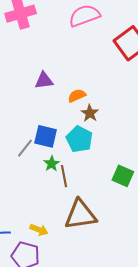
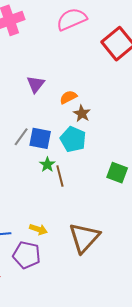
purple triangle: (44, 81) -> (36, 84), turned -42
gray line: (25, 148) -> (21, 137), moved
brown triangle: (80, 215) -> (84, 238), moved, turned -36

